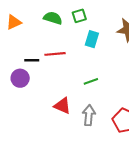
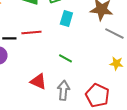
green line: (91, 81) -> (65, 58), turned 48

